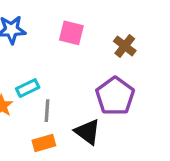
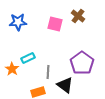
brown cross: (125, 46) -> (78, 16), moved
gray line: (47, 111) -> (48, 72), moved

